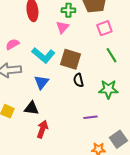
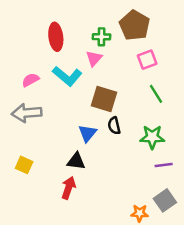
cyan L-shape: (43, 55) -> (67, 76), moved
blue triangle: (41, 82) -> (88, 133), moved
black triangle: (31, 108) -> (76, 161), moved
purple line: (90, 117) -> (164, 165), moved

